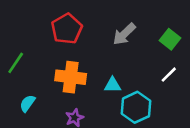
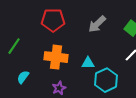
red pentagon: (67, 29) -> (53, 20), turned 30

